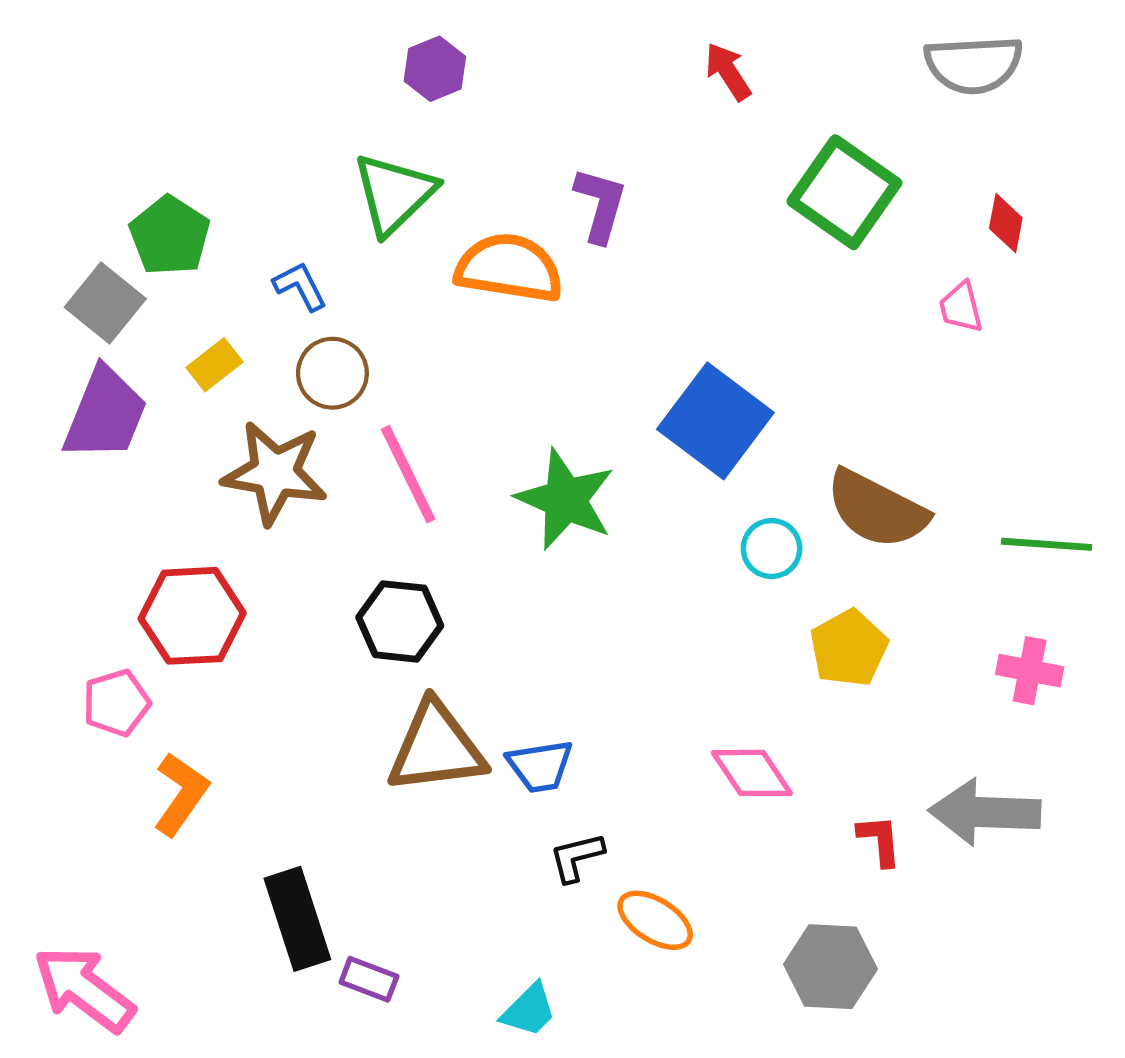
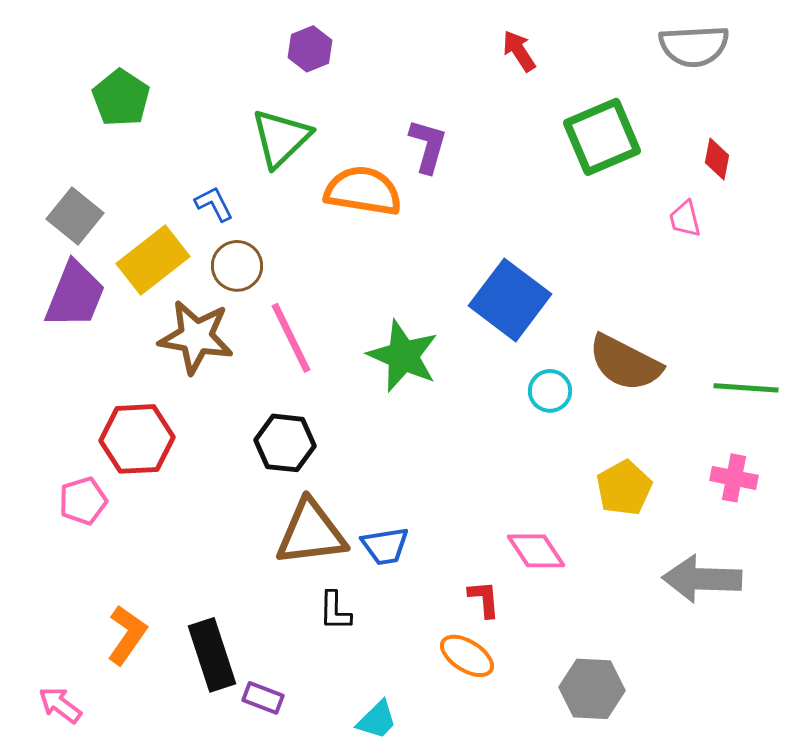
green square: (844, 192) -> (602, 137), turned 32
green pentagon: (170, 236) -> (121, 98), moved
yellow rectangle: (215, 365) -> (153, 260), size x1.8
yellow pentagon: (849, 648) -> (624, 488), moved
orange L-shape: (181, 794) -> (127, 635), moved
red L-shape: (880, 840) -> (484, 599), moved
black L-shape: (577, 857) -> (335, 611), moved, turned -75
pink arrow: (84, 989) -> (60, 705), size x0.6

